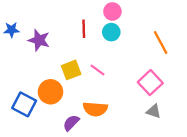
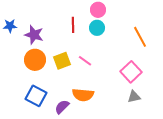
orange circle: (50, 92) -> (35, 60), moved
blue square: (24, 104) -> (36, 96), moved
gray triangle: (154, 111) -> (134, 97), turned -32

